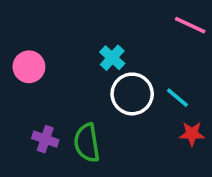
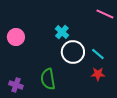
red star: (192, 134) -> (98, 74), moved
purple cross: (45, 139) -> (16, 85), moved

